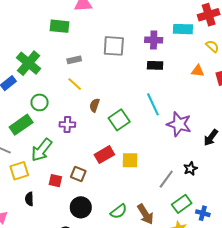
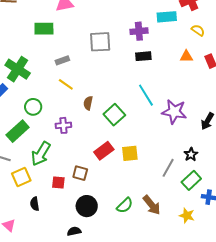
green rectangle: (182, 204) -> (191, 180), moved

